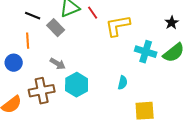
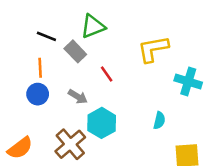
red line: (93, 13) -> (107, 74), moved
blue circle: (14, 63) -> (38, 94), moved
brown cross: (42, 91) -> (70, 144), moved, turned -30

